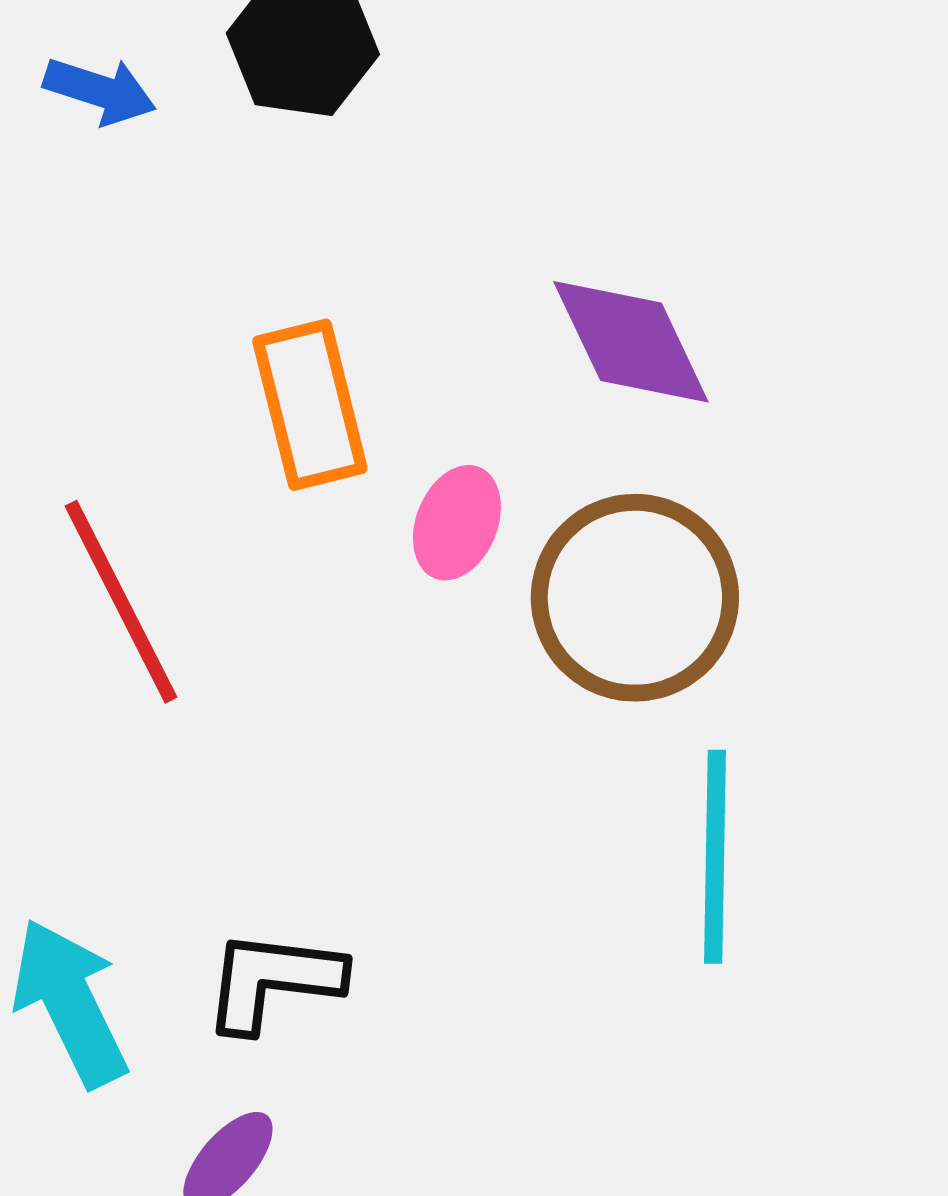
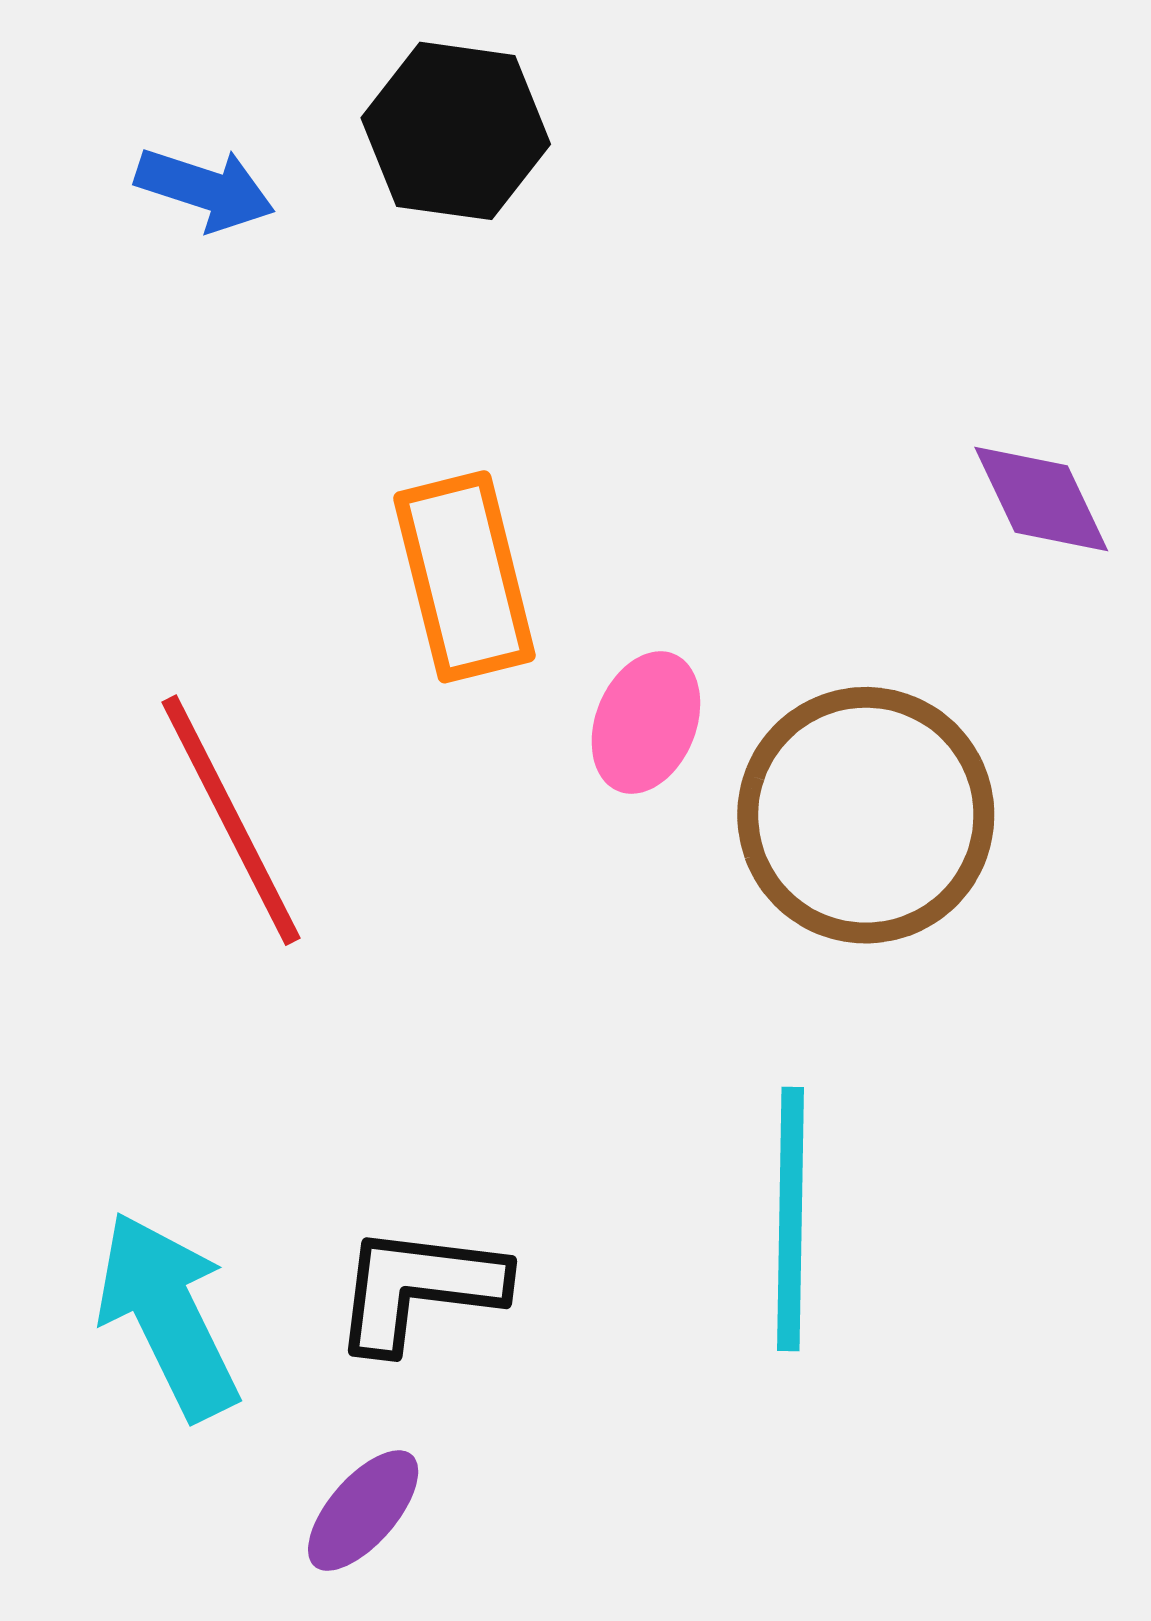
purple diamond: (631, 342) -> (1041, 499), moved, size x0.7
cyan line: (715, 857) -> (790, 1219), moved

